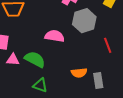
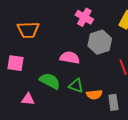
pink triangle: (13, 60) -> (28, 99), moved
green triangle: (40, 85) -> (76, 86), moved

